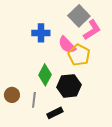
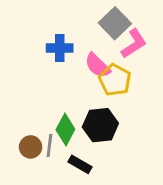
green diamond: (45, 75) -> (65, 129), moved
brown circle: (12, 95) -> (31, 147), moved
black rectangle: (55, 113) -> (80, 164), turned 56

